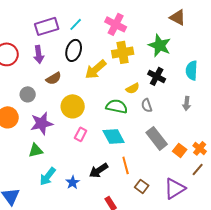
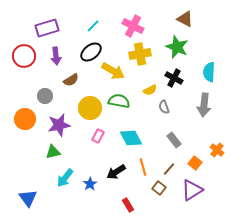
brown triangle: (178, 17) -> (185, 19), moved
purple rectangle: (47, 26) -> (47, 28), moved
black ellipse: (74, 50) -> (91, 52), turned 35
yellow arrow: (96, 69) -> (113, 71), turned -110
gray arrow: (187, 103) -> (204, 105), size x1.6
green semicircle: (117, 106) -> (119, 101), moved
gray rectangle: (157, 138) -> (174, 140), size x0.7
orange square: (180, 150) -> (195, 163), moved
brown line: (198, 169) -> (169, 169), moved

